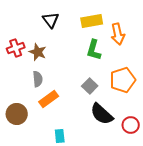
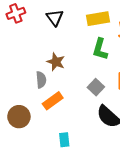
red cross: (16, 48) -> (16, 13), moved
brown star: (38, 52) -> (56, 62), moved

